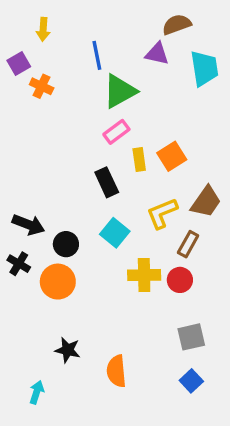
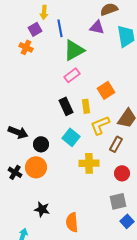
yellow arrow: (43, 29) -> (44, 12), moved
purple square: (19, 63) -> (35, 29), moved
yellow rectangle: (139, 160) -> (86, 106), moved
black cross: (19, 264) -> (15, 172), moved
red circle: (180, 280) -> (122, 173), moved
blue square: (191, 381) -> (127, 221), moved

